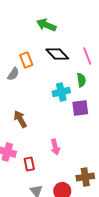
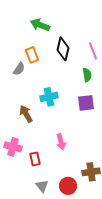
green arrow: (46, 25) -> (40, 25), moved
black diamond: (57, 54) -> (63, 49), turned 55
cyan cross: (61, 92) -> (49, 97), moved

